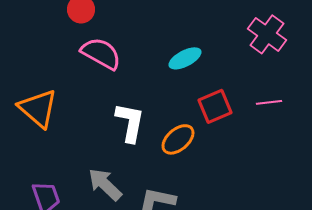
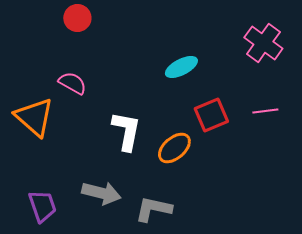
pink semicircle: (101, 53) -> (72, 83), moved, size x0.7
gray arrow: (105, 184) -> (101, 193), turned 150

